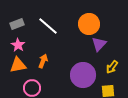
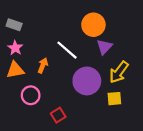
gray rectangle: (17, 24) -> (14, 25), turned 40
white line: (48, 26) -> (67, 50), moved
yellow arrow: (112, 67) -> (119, 72), size x1.5

